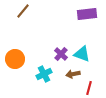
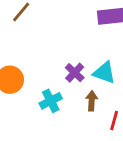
brown arrow: (73, 74) -> (92, 101), turned 104

